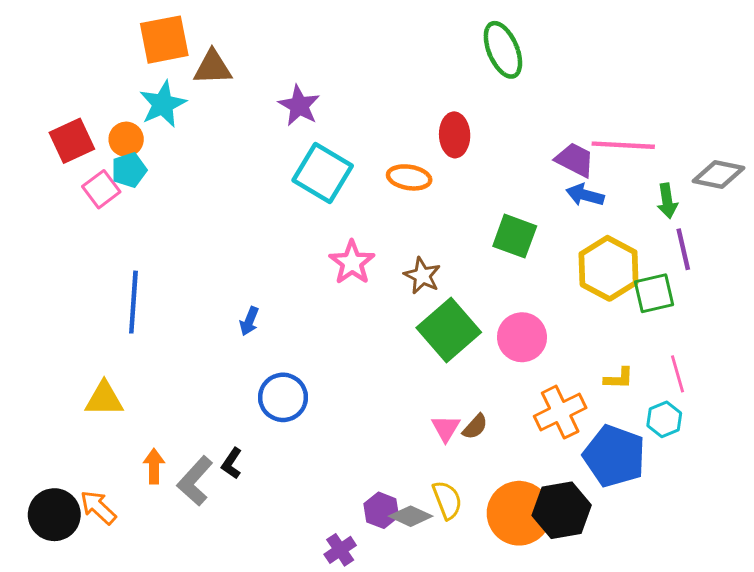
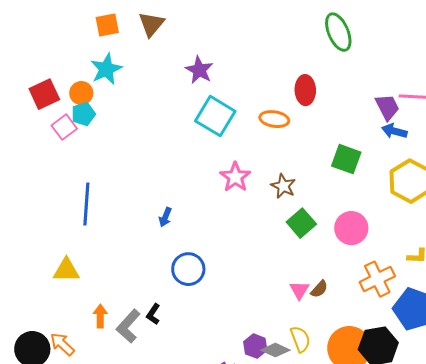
orange square: (164, 40) -> (107, 25), size x0.7
brown triangle: (213, 67) -> (151, 24), moved, turned -48
purple trapezoid: (575, 160) -> (387, 107), turned 36
green square: (449, 330) -> (301, 223), size x0.7

